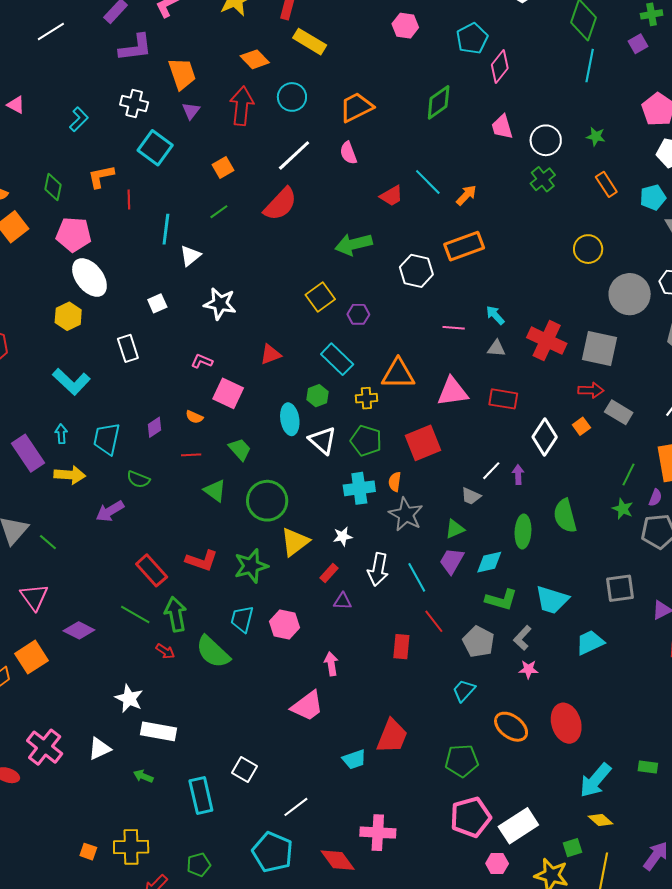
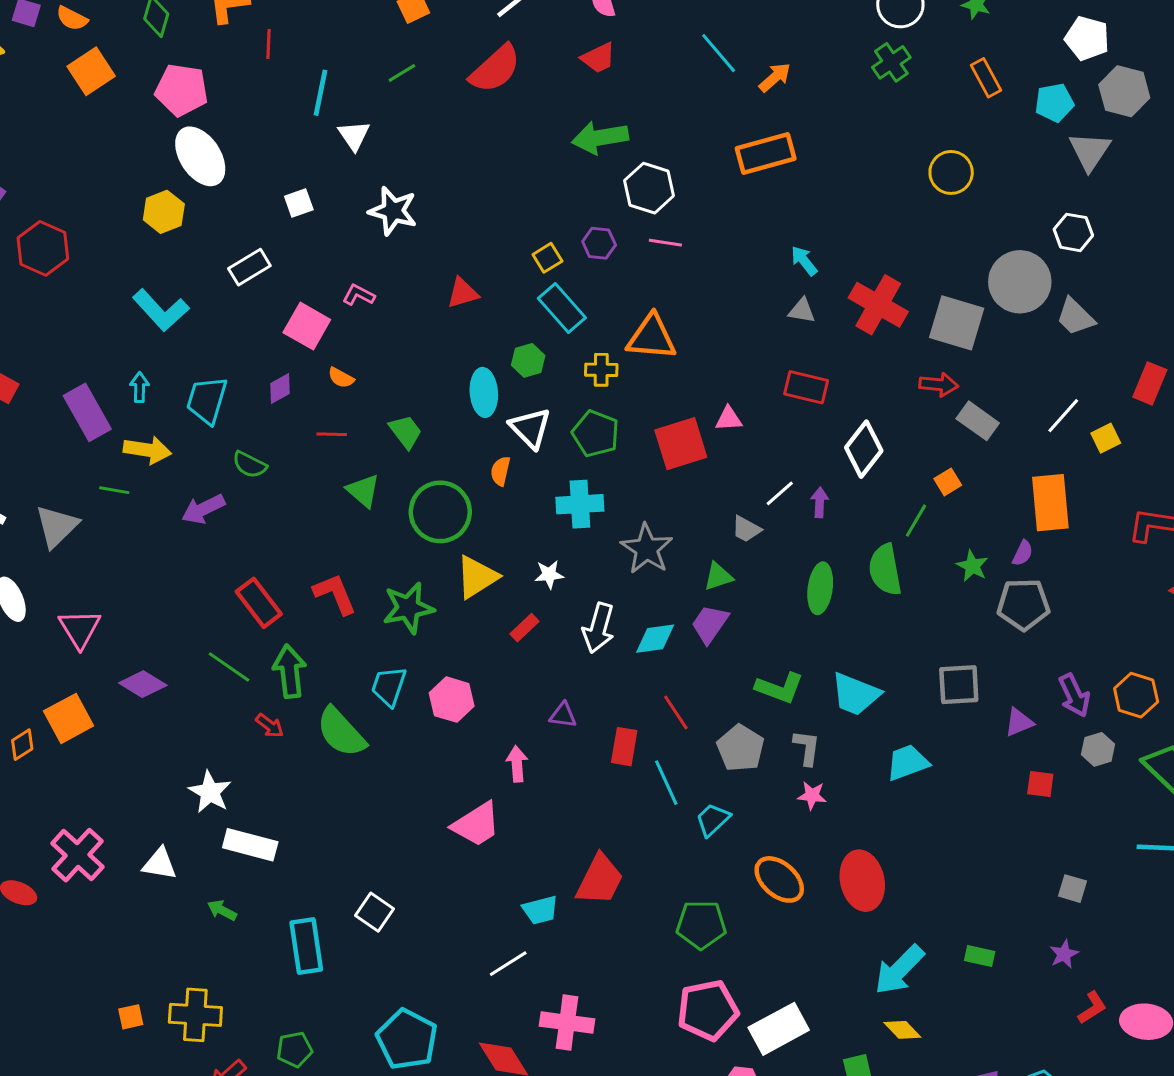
red trapezoid: (391, 196) -> (598, 58), moved
white triangle: (190, 256) -> (354, 135), turned -30
white hexagon: (416, 271) -> (649, 188), moved
gray circle: (630, 294) -> (1020, 282), moved
yellow square: (320, 297) -> (547, 258), moved, size x0.7
pink line: (454, 328) -> (665, 243), moved
white rectangle: (128, 348) -> (249, 267), turned 72
pink triangle: (453, 392) -> (729, 419), moved, size x0.6
pink square: (228, 393) -> (307, 326), moved
orange square: (581, 426) -> (948, 482), moved
green line: (628, 474) -> (916, 521), moved
orange semicircle: (395, 482) -> (500, 471), moved
green line: (48, 542) -> (114, 490), moved, turned -36
red L-shape: (202, 561) -> (335, 594), turned -136
cyan diamond: (489, 562) -> (655, 639), moved
cyan line: (417, 577) -> (666, 783), moved
purple triangle: (343, 601) -> (563, 715), moved
gray L-shape: (522, 638) -> (807, 748), turned 140
white triangle: (99, 749) -> (160, 864), turned 30
white line: (296, 807) -> (508, 964), moved
orange square: (88, 852) -> (131, 1017), turned -36

